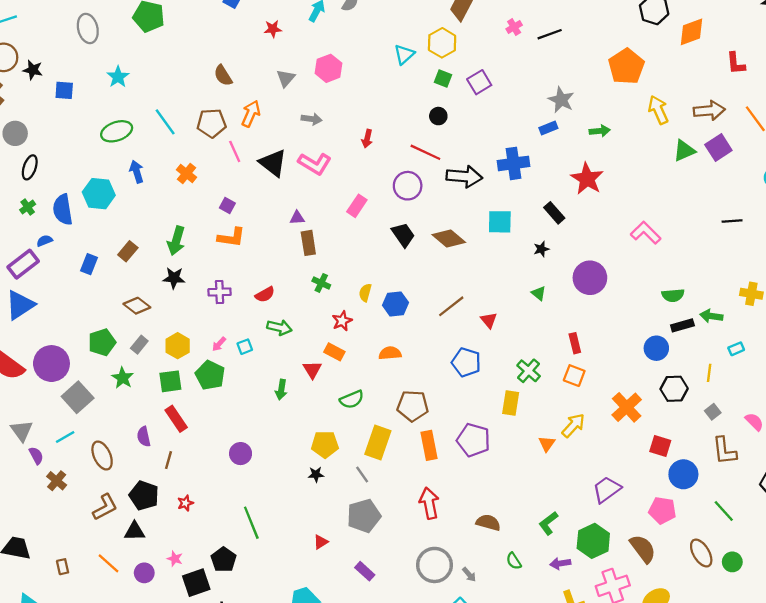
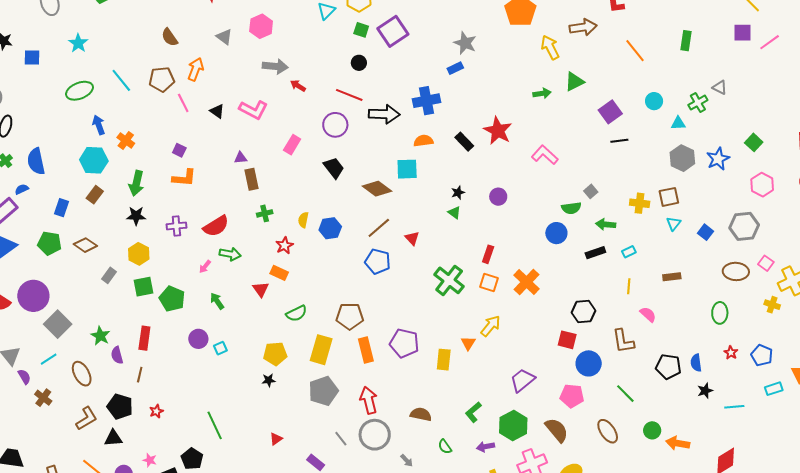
gray triangle: (286, 78) -> (224, 37), turned -30
purple square: (479, 82) -> (393, 31), size x1.4
brown arrow: (709, 111) -> (583, 27), moved
gray arrow: (312, 119) -> (275, 66), moved, size x1.4
green arrow: (600, 131) -> (542, 93), moved
red arrow: (367, 139) -> (298, 86), turned 112
purple square: (718, 148) -> (610, 112), moved
black triangle: (273, 163) -> (217, 111), size x0.6
orange cross: (187, 174) -> (126, 140), moved
red star: (587, 179) -> (498, 131), moved
cyan hexagon: (99, 194) -> (94, 160), moved
cyan square: (500, 222) -> (407, 169), moved
brown diamond: (449, 238) -> (377, 189), moved
black star: (541, 249) -> (458, 193), moved
purple circle: (590, 278) -> (498, 197), size x0.6
green cross: (321, 283) -> (265, 213), turned -35
red semicircle: (265, 295) -> (216, 226), size x1.5
brown diamond: (137, 306) -> (85, 245), moved
black rectangle: (682, 325) -> (595, 253), moved
green pentagon: (102, 342) -> (50, 243), moved, turned 30
red rectangle: (575, 343) -> (488, 254), turned 36
pink arrow: (219, 344) -> (205, 267), moved
yellow hexagon: (178, 346) -> (139, 254), moved
cyan square: (245, 347) -> (220, 348), moved
blue circle: (656, 348) -> (556, 233), moved
orange semicircle: (390, 353) -> (423, 141), moved
blue pentagon: (466, 362) -> (378, 262), moved
green cross: (529, 371) -> (449, 280), size x1.4
yellow line: (709, 373) -> (629, 286), moved
green star: (123, 378) -> (100, 336), moved
green square: (170, 381) -> (143, 287), moved
black hexagon: (674, 389) -> (583, 312), moved
green arrow: (281, 390) -> (217, 301), moved, turned 138
yellow rectangle: (511, 403) -> (444, 360), moved
orange cross: (627, 407) -> (526, 282), moved
gray square: (713, 412) -> (591, 191), moved
red rectangle: (176, 419) -> (144, 338), turned 45
purple circle: (241, 454) -> (198, 339), moved
gray line: (362, 474) -> (341, 439), moved
gray pentagon: (364, 516) -> (323, 391), moved
green circle: (732, 562) -> (652, 430), moved
gray circle: (434, 565) -> (375, 435), moved

